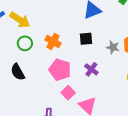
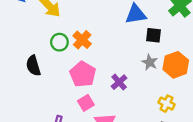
black square: (86, 39) -> (154, 35), moved
green circle: (25, 43) -> (59, 42), moved

